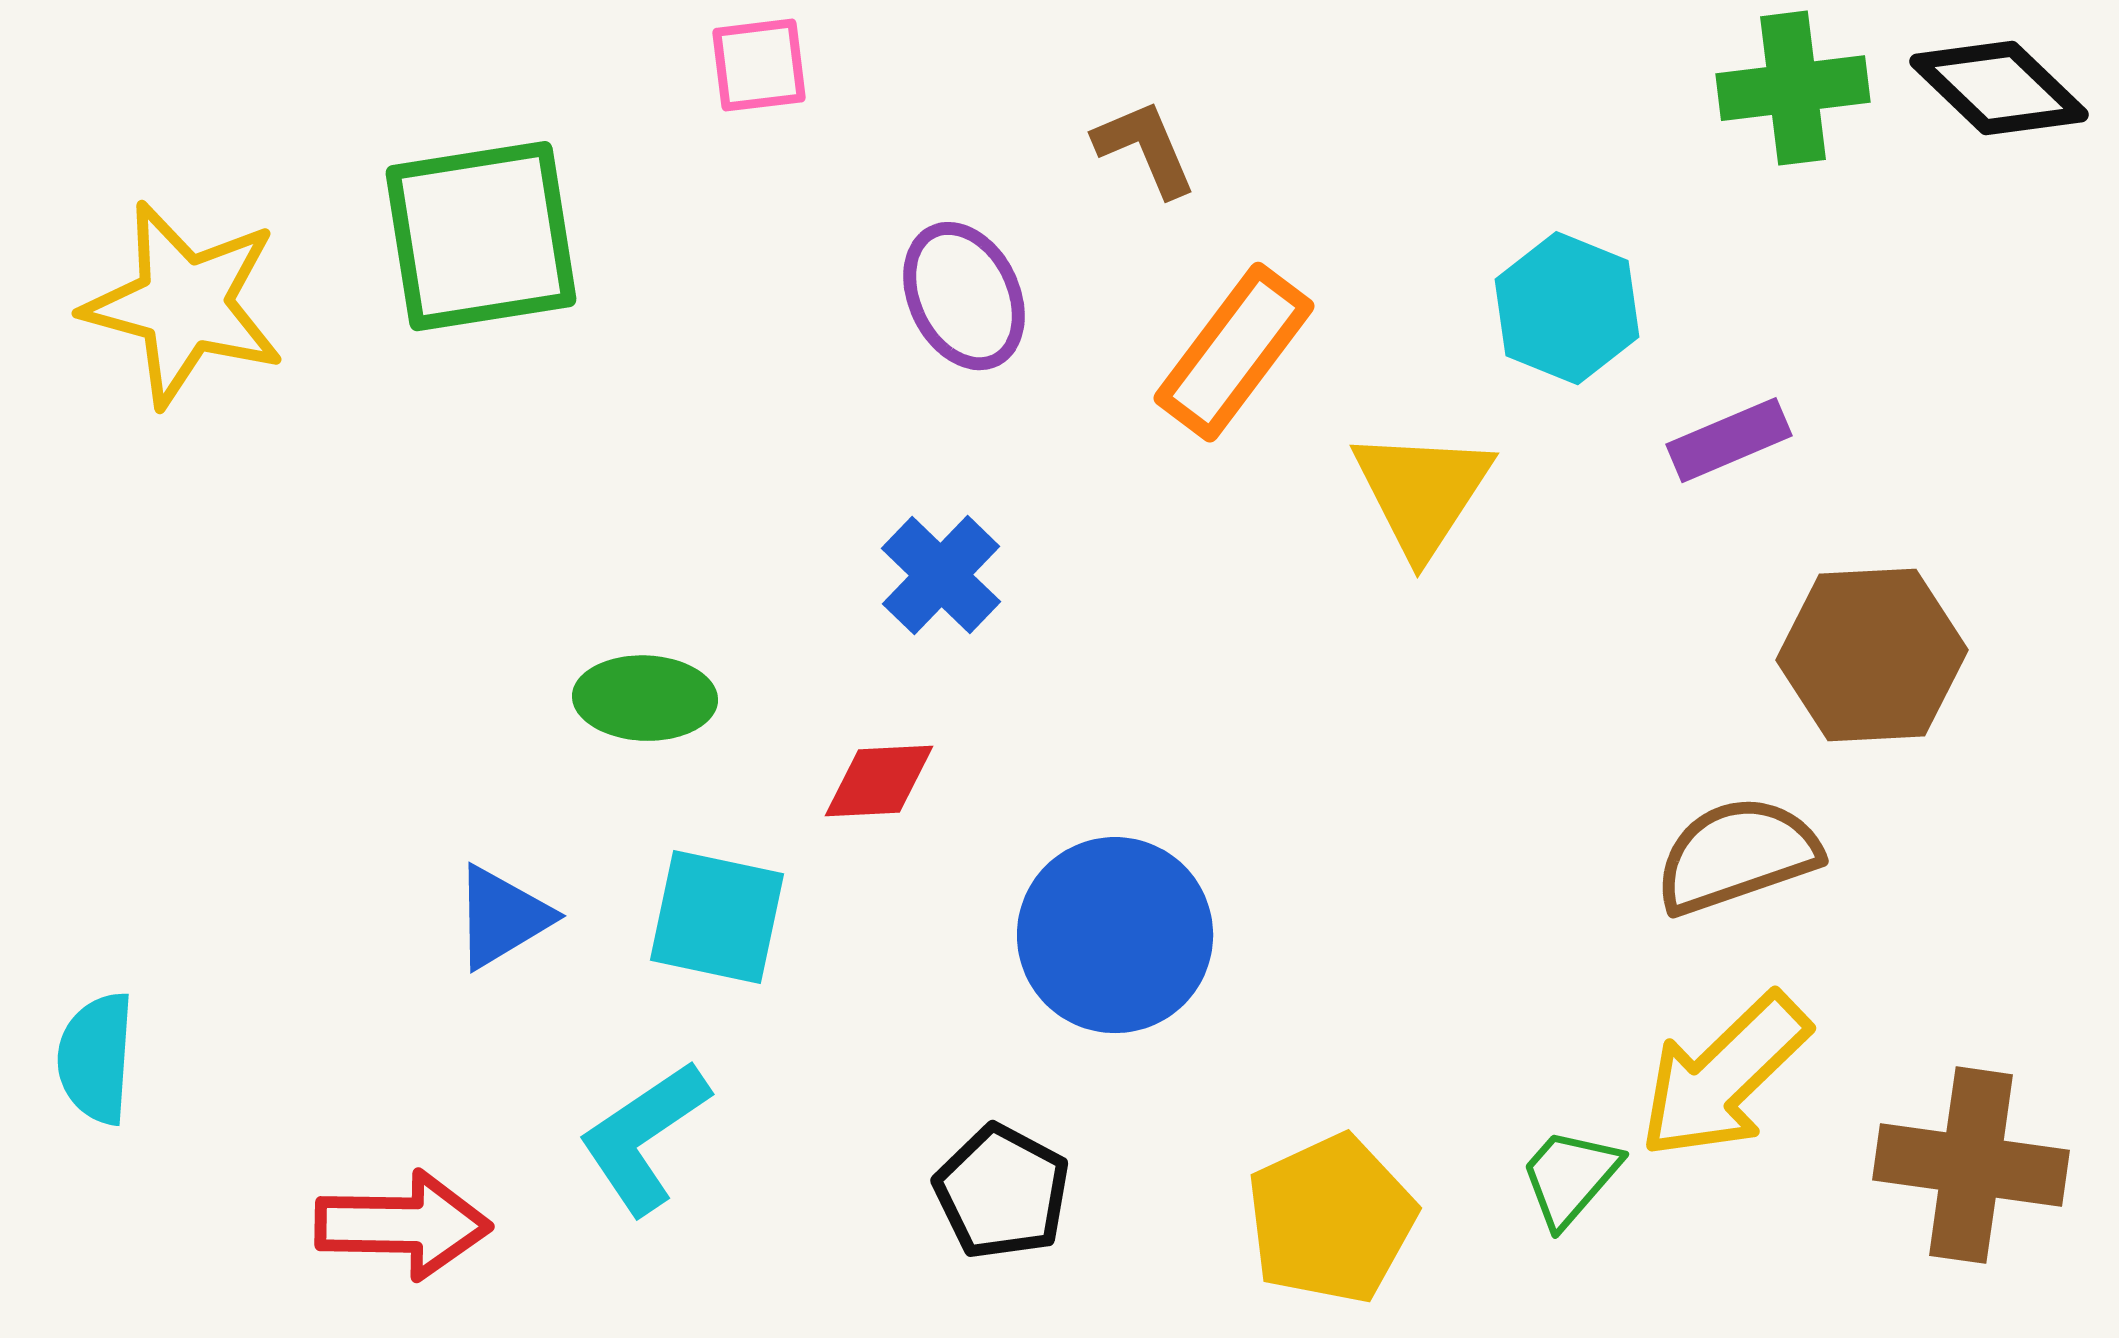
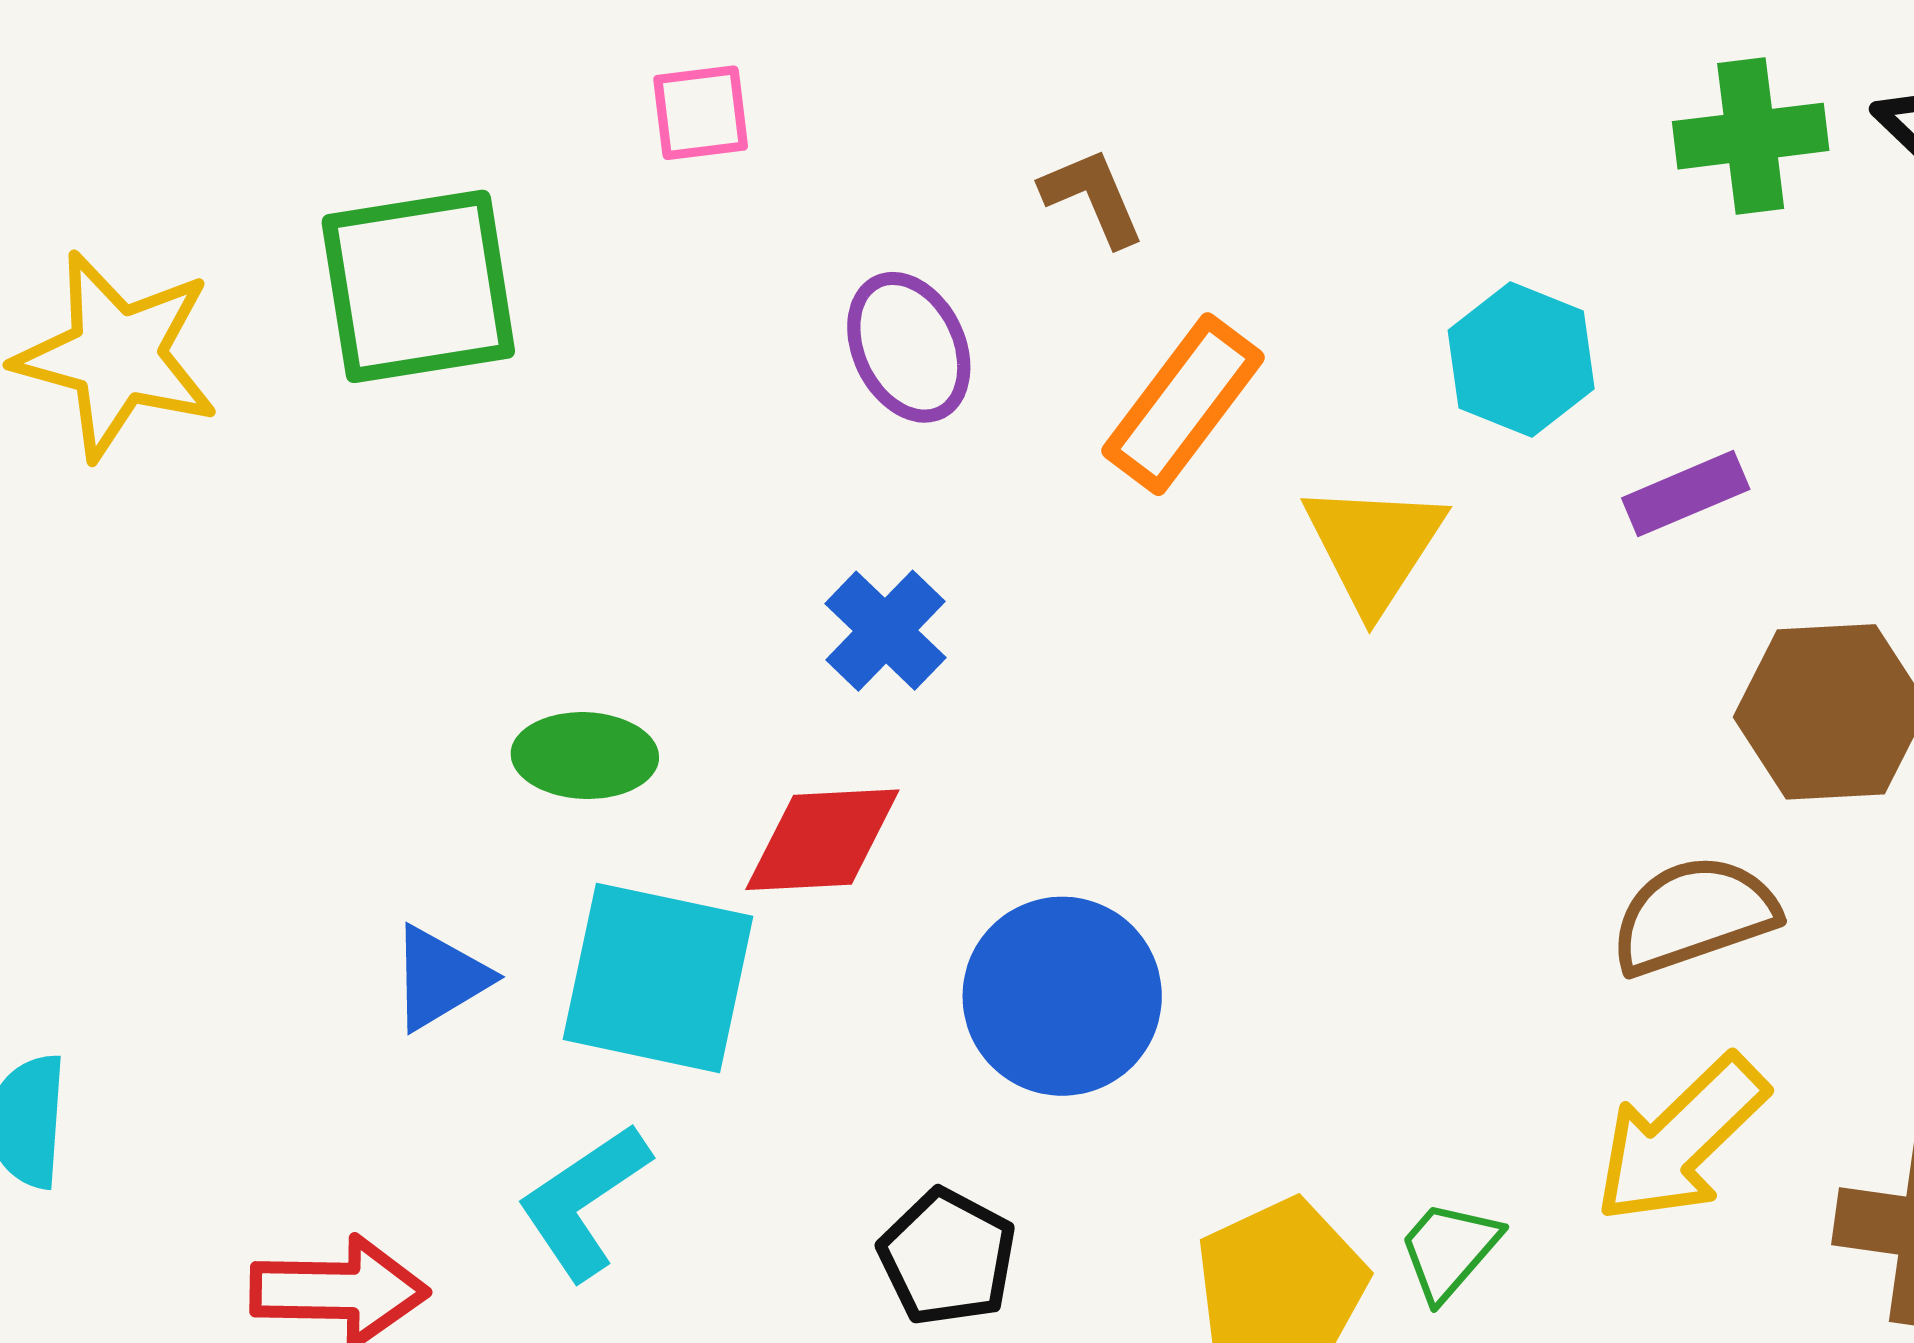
red diamond: (879, 781) -> (822, 840), size x1.4
cyan square: (717, 917) -> (658, 978), size x1.4
green trapezoid: (1570, 1177) -> (1449, 1250), moved

